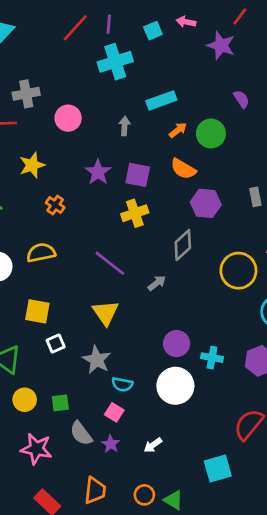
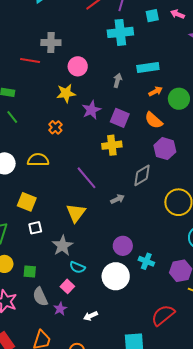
yellow star: (32, 165) -> (66, 93), moved

